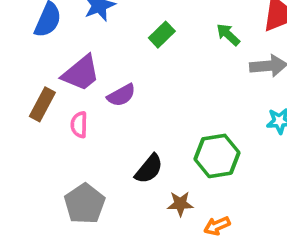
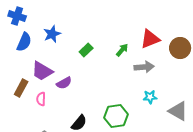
green arrow: (228, 35) -> (122, 50), turned 88
purple trapezoid: (81, 73) -> (42, 71), turned 70

